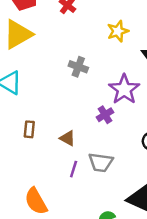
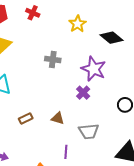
brown rectangle: (29, 129) -> (26, 118), turned 72
purple line: (74, 169) -> (66, 152), moved

